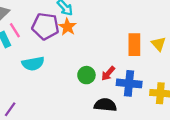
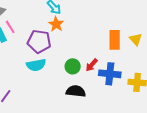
purple pentagon: (45, 26) -> (39, 41), moved
cyan semicircle: (33, 64) -> (36, 65), moved
black semicircle: (105, 105) -> (76, 91), moved

